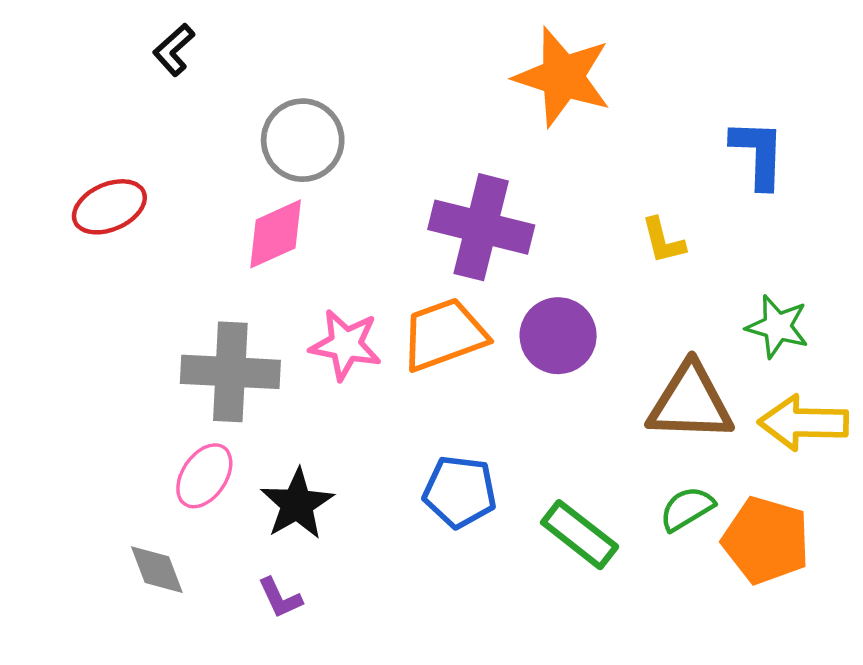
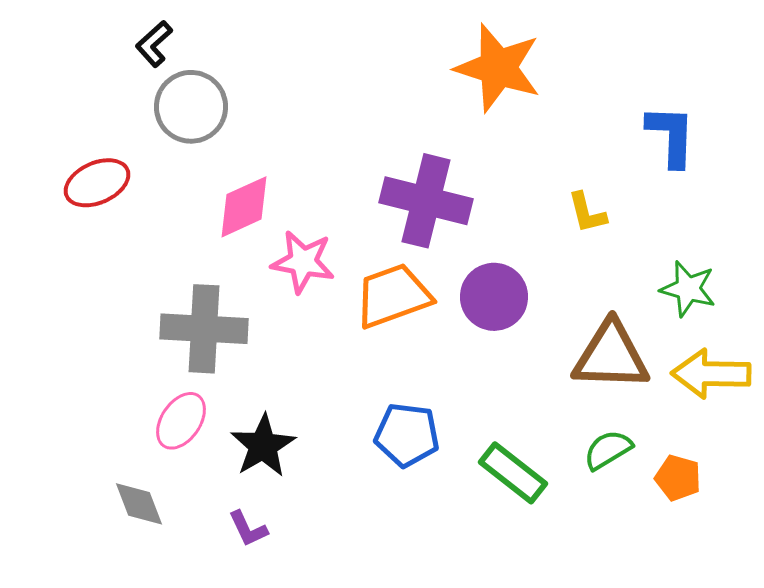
gray circle: (303, 140) -> (191, 107), moved
pink star: (346, 345) -> (303, 262), moved
orange pentagon: (766, 540) -> (678, 478), size x0.6

